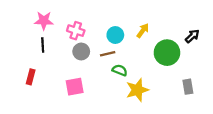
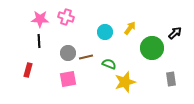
pink cross: (76, 31) -> (66, 17), moved
gray circle: (81, 52) -> (68, 53), moved
brown line: (108, 54) -> (86, 57), moved

